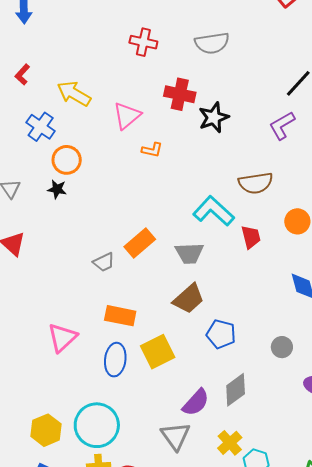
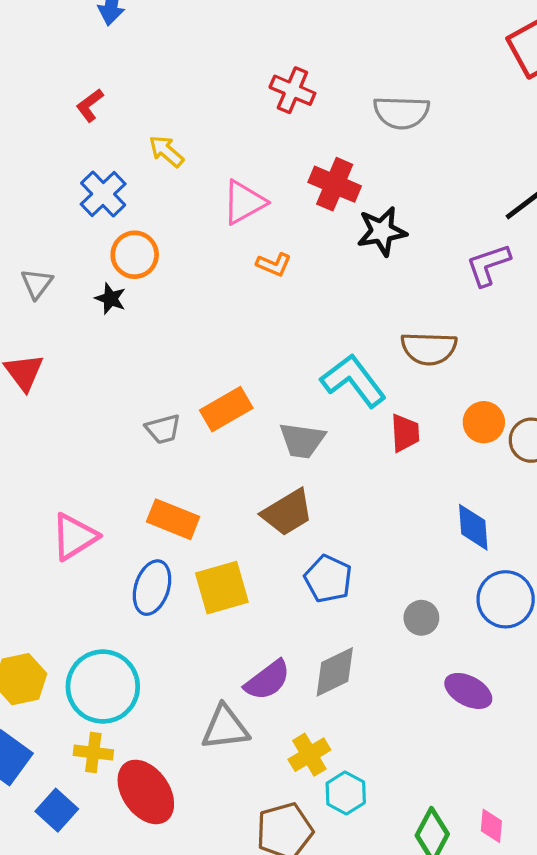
yellow arrow: (74, 94) -> (166, 151), size x0.7
gray triangle: (176, 436) -> (225, 728), turned 48

